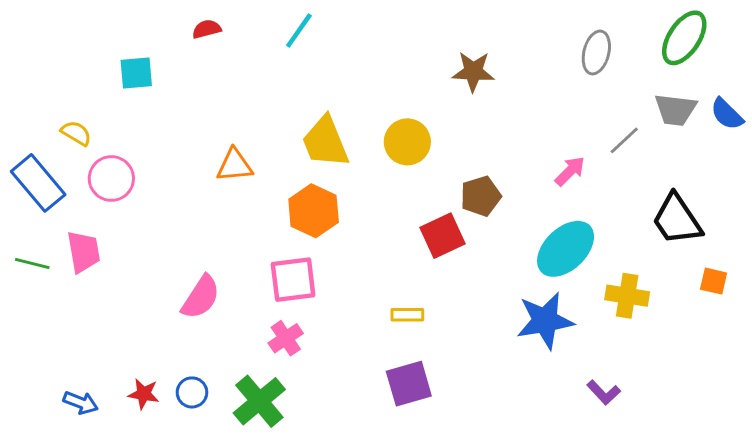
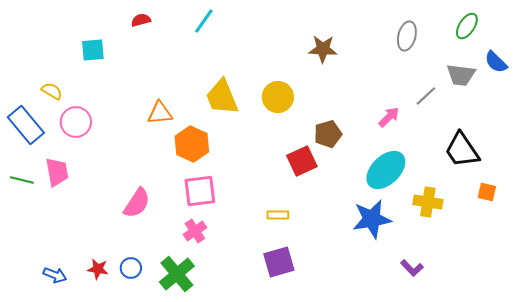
green ellipse: (684, 38) -> (467, 26), size x0.7
blue semicircle: (727, 114) -> (496, 62), moved
orange hexagon: (314, 211) -> (192, 144), moved

